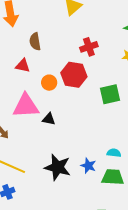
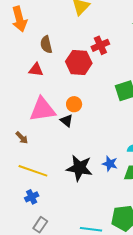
red hexagon: (74, 75) -> (79, 62), moved
orange circle: (49, 83) -> (74, 104), moved
black triangle: (49, 119) -> (67, 121), turned 32

